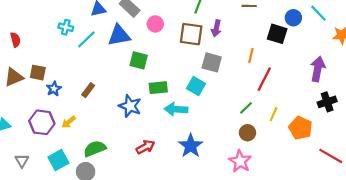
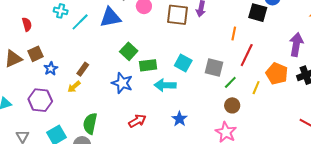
red semicircle: (15, 40) -> (27, 24), moved
green square: (139, 60) -> (129, 51), moved, turned 30
gray square: (212, 62) -> (214, 68), moved
brown square: (38, 73) -> (35, 54), turned -35
yellow arrow: (69, 122) -> (74, 87), moved
orange pentagon: (301, 128) -> (277, 74), moved
blue star: (191, 146) -> (179, 119), size x0.7
green semicircle: (95, 149) -> (90, 124), turned -55

